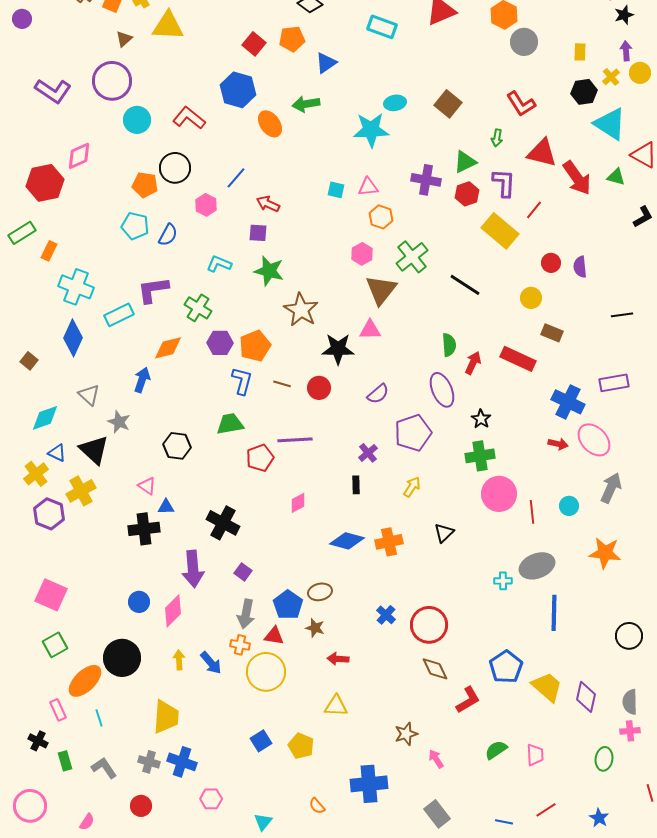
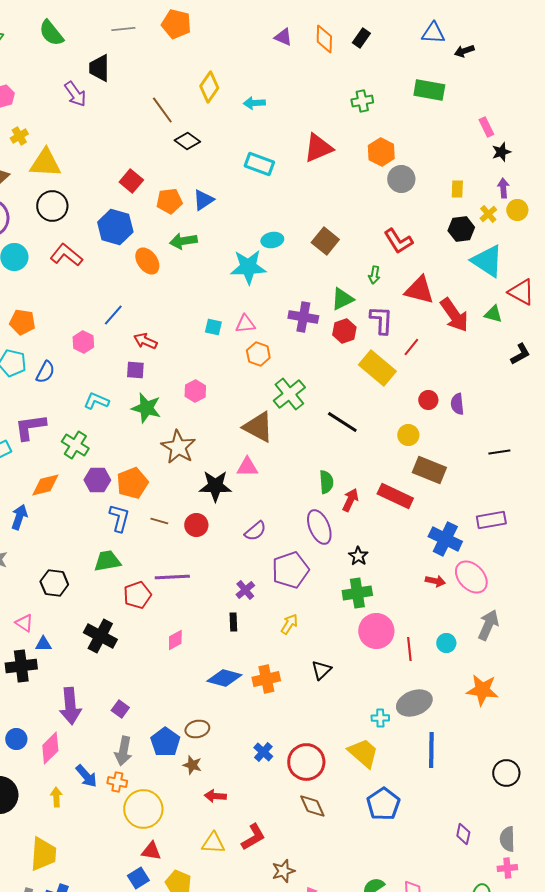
orange pentagon: (292, 39) -> (169, 201), moved
black circle: (175, 168) -> (52, 206), moved
pink hexagon: (362, 254) -> (195, 391), moved
brown triangle: (381, 290) -> (258, 427), turned -40
brown rectangle: (552, 333) -> (429, 470), size x1.5
black cross: (223, 523) -> (100, 636), moved
red triangle: (274, 636) -> (151, 851), moved
blue arrow: (211, 663) -> (86, 776), moved
yellow trapezoid: (547, 687) -> (363, 753), moved
purple diamond: (586, 697) -> (463, 834), size x0.7
red L-shape: (468, 700) -> (253, 837), moved

